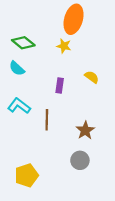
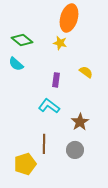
cyan L-shape: (19, 106) -> (49, 106), moved
brown line: (47, 120) -> (44, 144), moved

